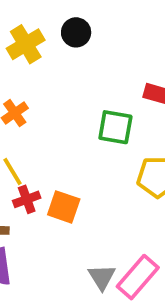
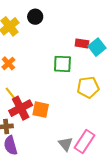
red cross: (27, 199) -> (21, 108), size x1.6

